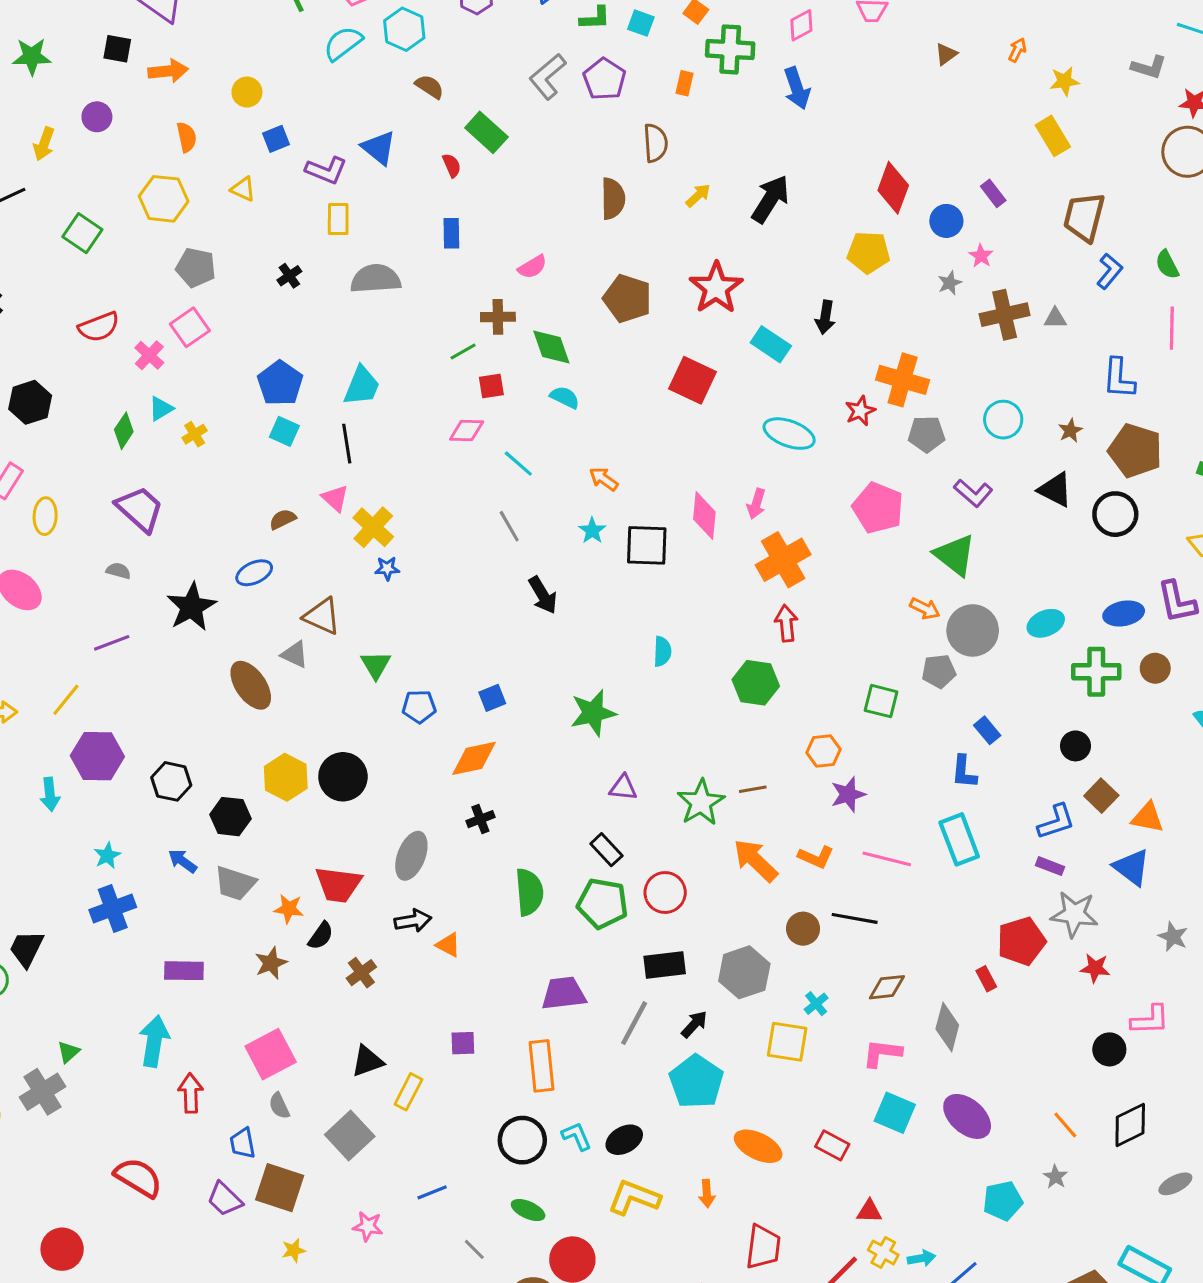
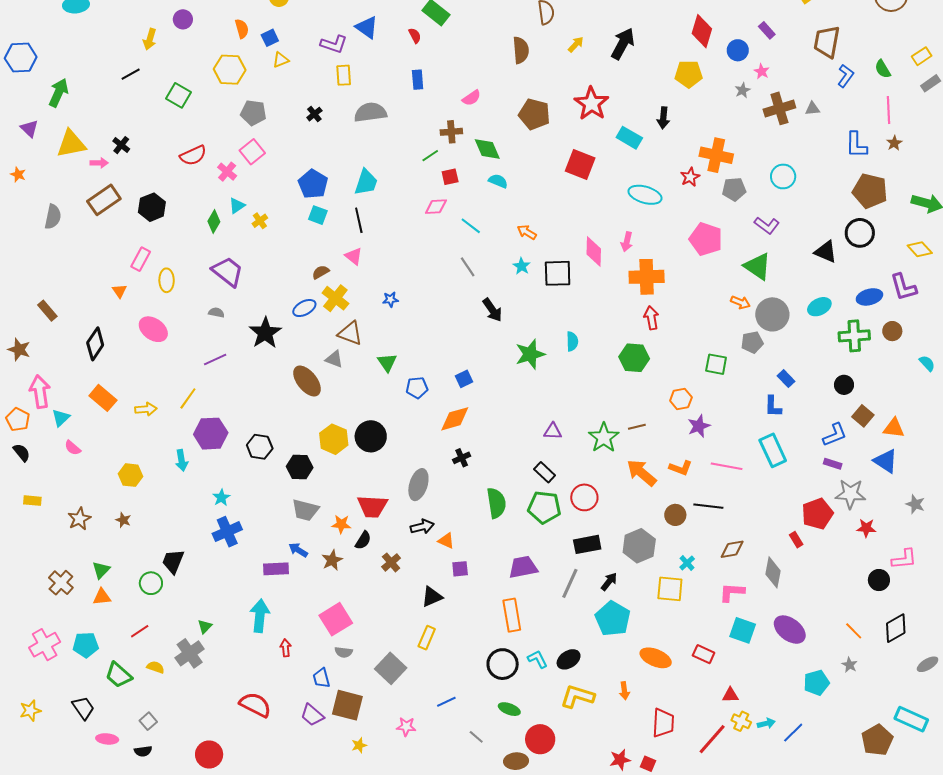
blue square: (276, 139) -> (270, 38), moved
yellow triangle: (243, 189) -> (281, 60), turned -42
brown star: (1070, 431) -> (894, 143), moved
black triangle: (1055, 490) -> (826, 252), moved
yellow cross: (373, 527) -> (335, 298), moved
orange cross: (783, 560) -> (647, 277), turned 32
green star: (593, 713) -> (530, 354), moved
blue arrow: (183, 861) -> (298, 550), moved
purple square: (463, 1043) -> (460, 569), moved
black triangle: (367, 1061) -> (432, 597), moved
red arrow: (191, 1093) -> (286, 648), size x0.7
gray semicircle: (279, 1106) -> (344, 652), turned -54

